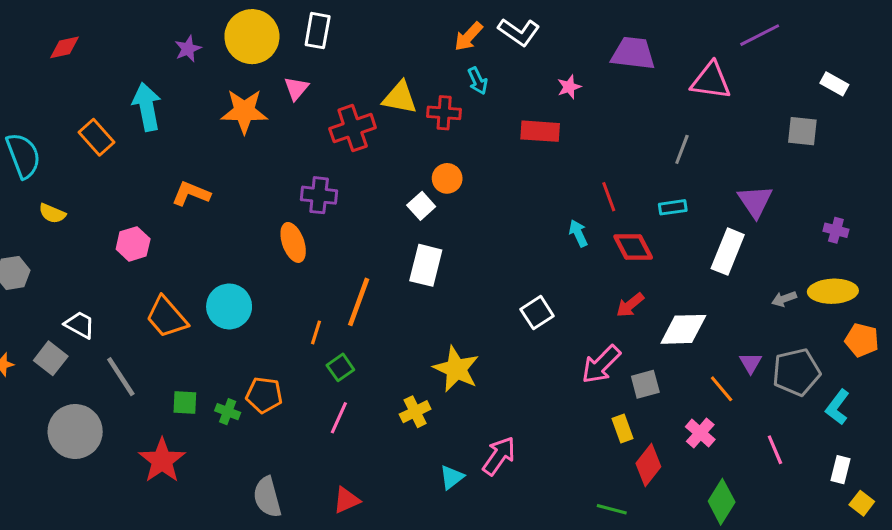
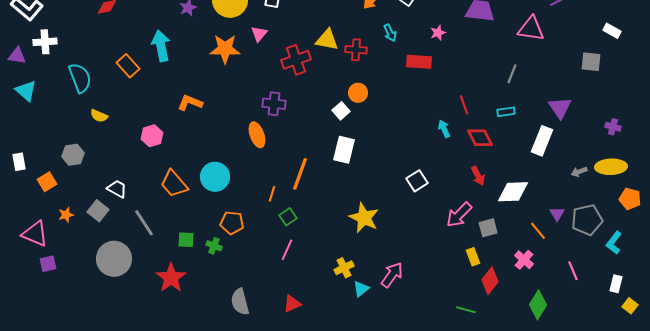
cyan arrow: (478, 81) -> (390, 33), moved
red arrow: (630, 305) -> (478, 176), turned -78
orange pentagon: (264, 395) -> (232, 223), moved
yellow cross: (415, 412) -> (344, 268), moved

